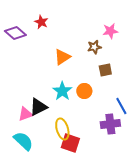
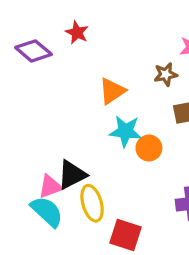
cyan star: (62, 91) -> (125, 131), moved, turned -30
yellow ellipse: (62, 129) -> (92, 203), moved
cyan semicircle: (23, 141) -> (47, 212), moved

